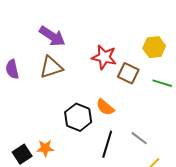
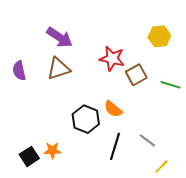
yellow hexagon: (154, 47) -> (159, 36), moved
brown square: (128, 73) -> (136, 75), turned 35

